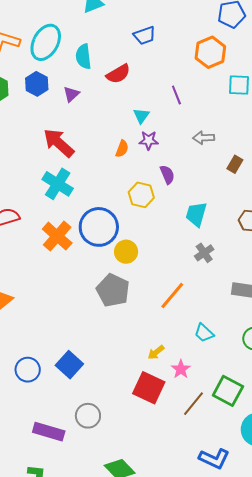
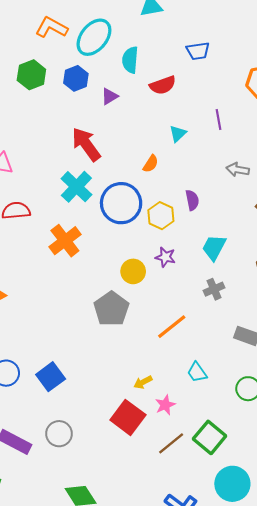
purple star: (149, 140) -> (165, 257), moved
blue circle: (99, 227) -> (121, 203), moved

